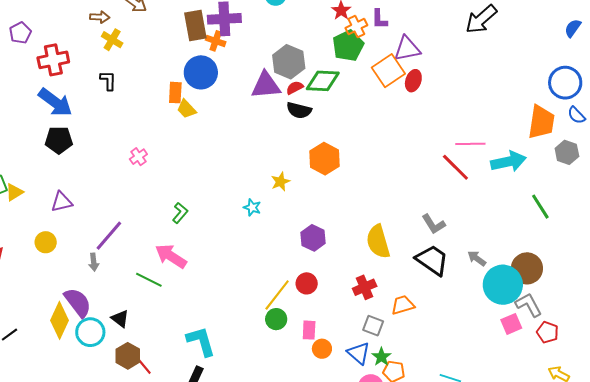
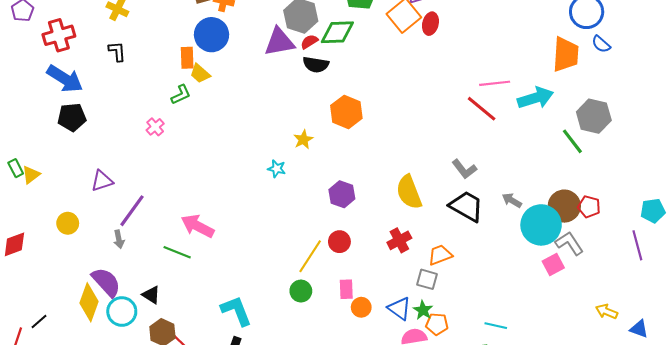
gray hexagon: (567, 152) -> (594, 116), moved, size x1.4
purple triangle: (62, 202) -> (102, 181), moved
green L-shape: (180, 213) -> (181, 95), moved, turned 30
green circle: (276, 319) -> (301, 291), moved
gray square: (373, 326) -> (427, 279), moved
red pentagon: (548, 332) -> (589, 207), moved

